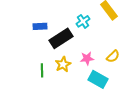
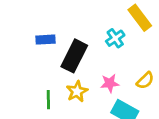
cyan cross: (83, 21) -> (115, 38), moved
black rectangle: (61, 38) -> (74, 56), turned -30

